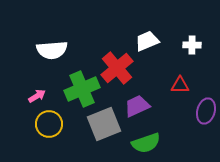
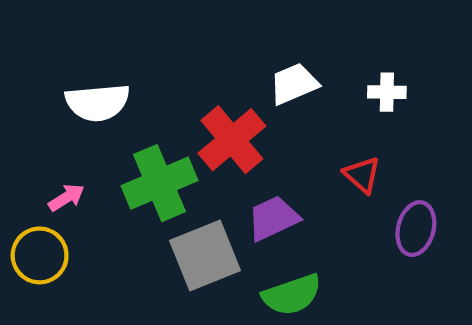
red triangle: (180, 85) -> (362, 175), turned 42
yellow circle: (49, 124) -> (40, 255), moved

